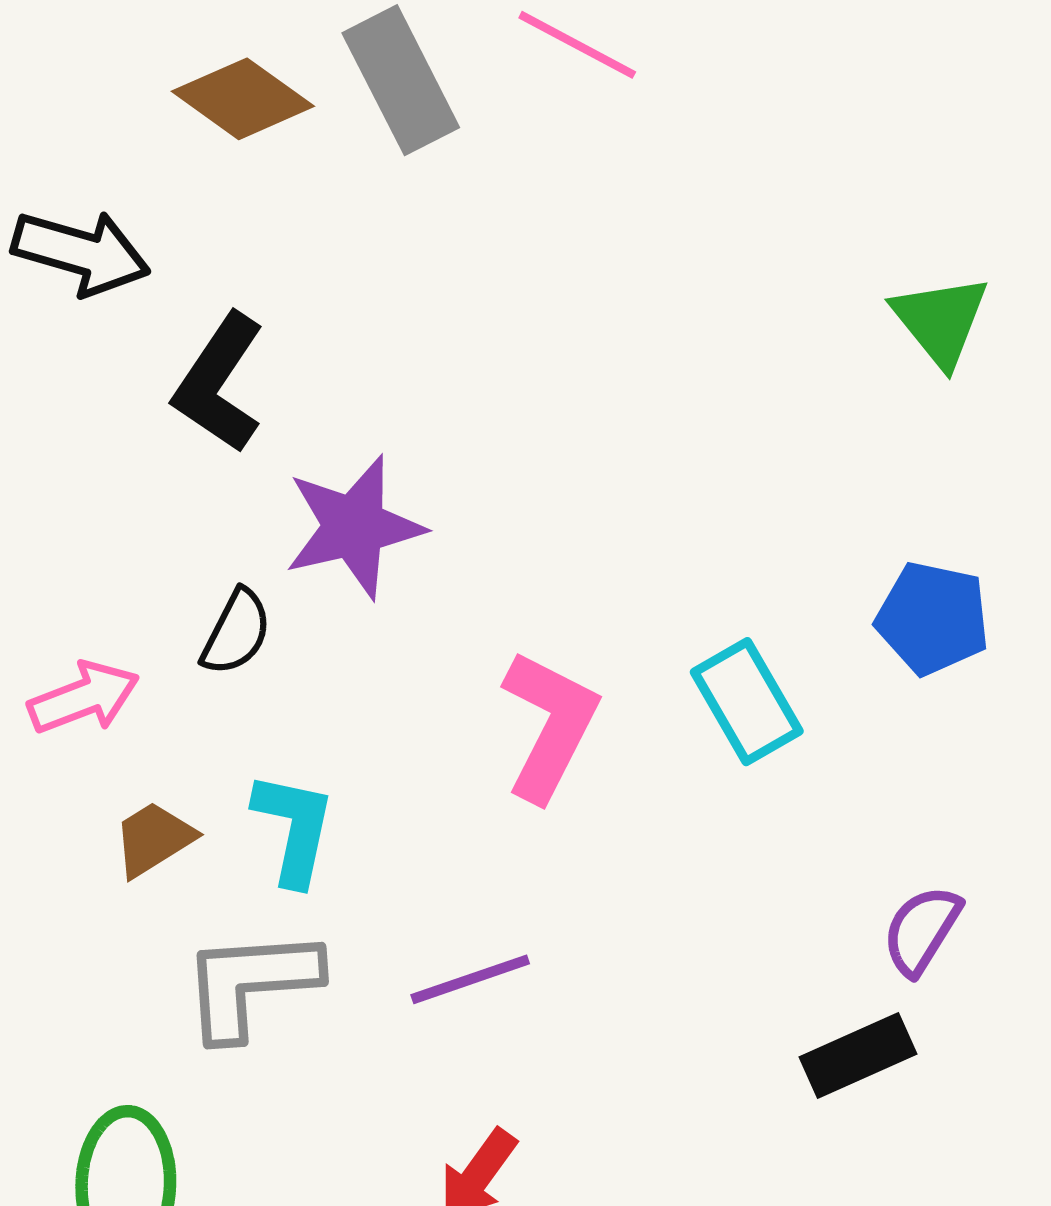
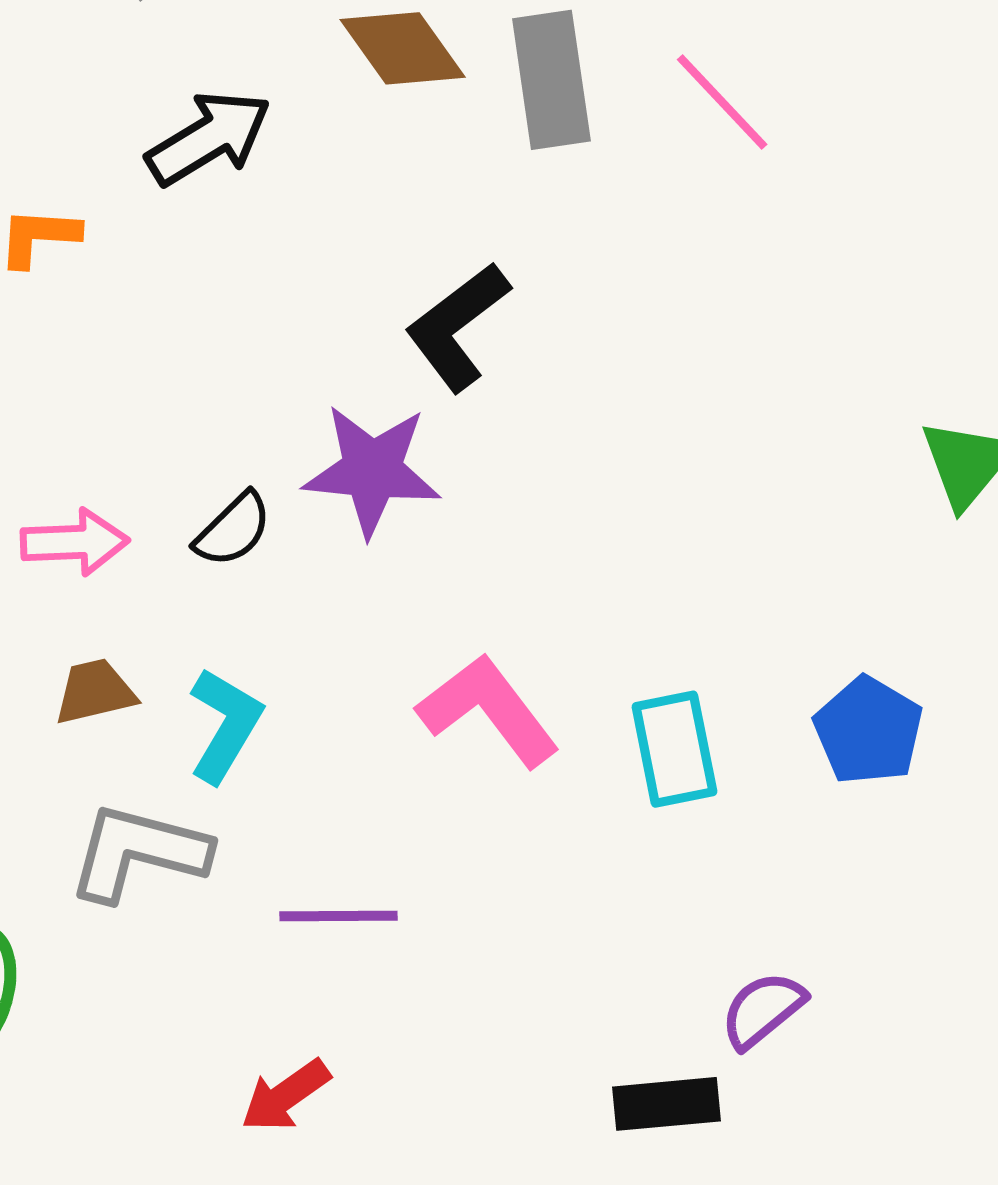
black arrow: (81, 253) -> (209, 138), turned -66
black L-shape: (219, 383) -> (458, 327), moved
pink L-shape: (550, 725) -> (488, 710), turned -83

